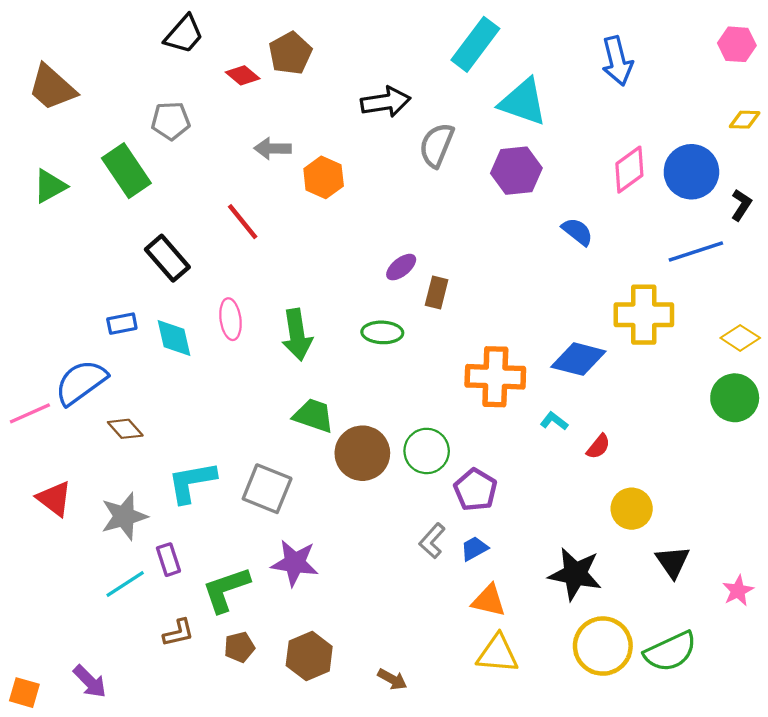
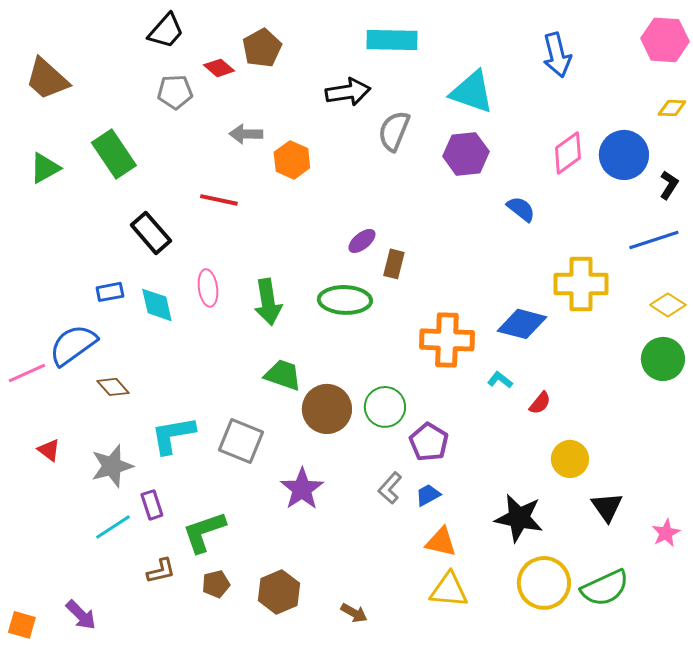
cyan rectangle: (475, 44) -> (392, 40), moved, turned 54
pink hexagon: (737, 44) -> (665, 40), size x1.4
gray pentagon: (171, 121) -> (175, 92), moved
red line: (243, 222) -> (219, 200), turned -39
blue line: (696, 252) -> (654, 240), moved
green ellipse: (382, 332) -> (345, 300), size x1.4
red triangle: (54, 499) -> (49, 450), size x0.7
purple star: (295, 563) -> (302, 489), moved, turned 30

